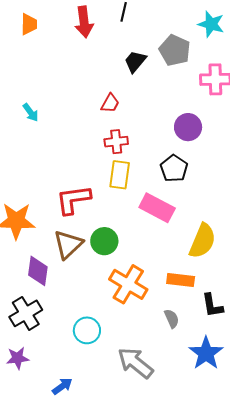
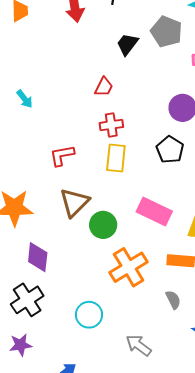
red L-shape: (73, 200) -> (62, 155), moved, size x0.7
pink rectangle: (157, 208) -> (154, 212), moved
brown triangle: (68, 244) -> (74, 203), moved
orange cross: (128, 284) -> (129, 267), turned 30
gray arrow: (135, 363) -> (139, 345), size x0.7

